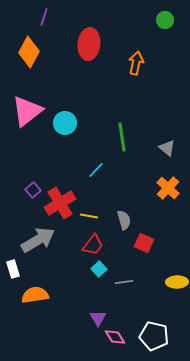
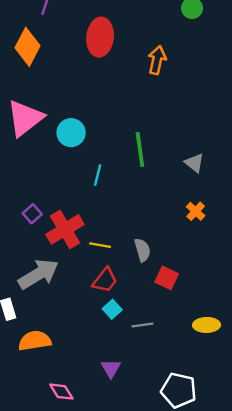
cyan line: (96, 170) -> (98, 175), moved, turned -30
orange cross: (168, 188) -> (196, 211), size x0.7
pink diamond: (115, 337) -> (61, 392), moved

